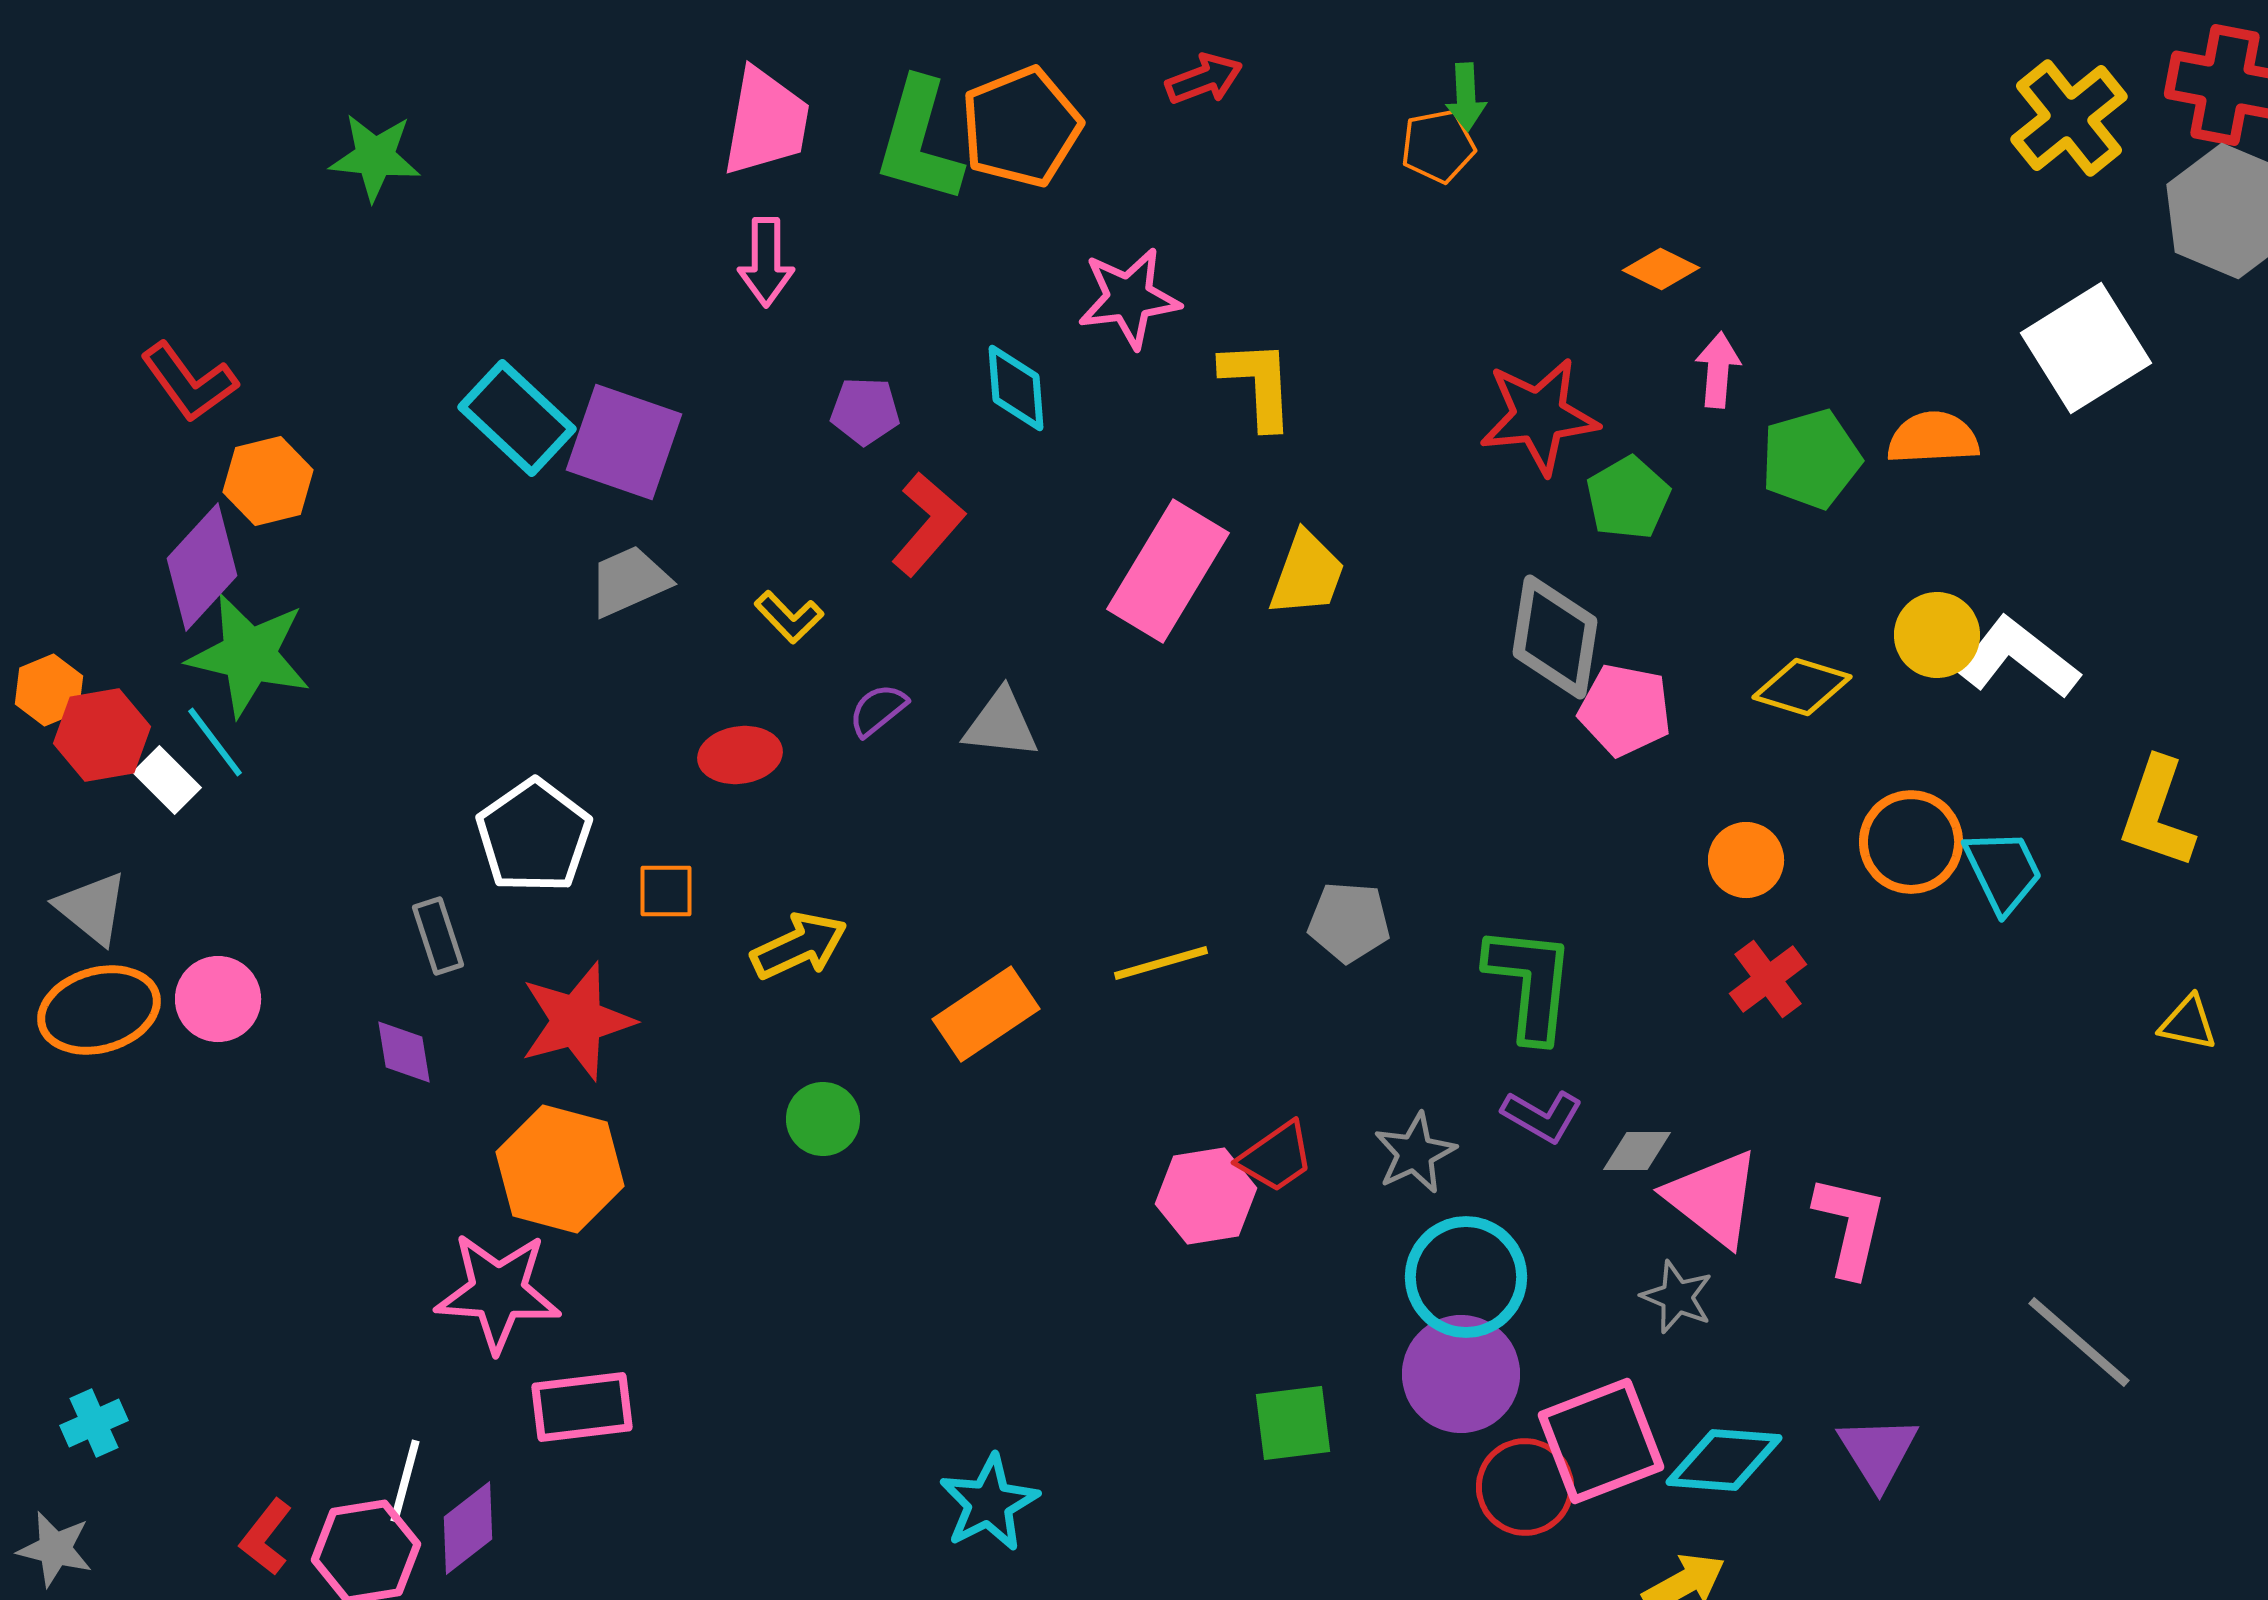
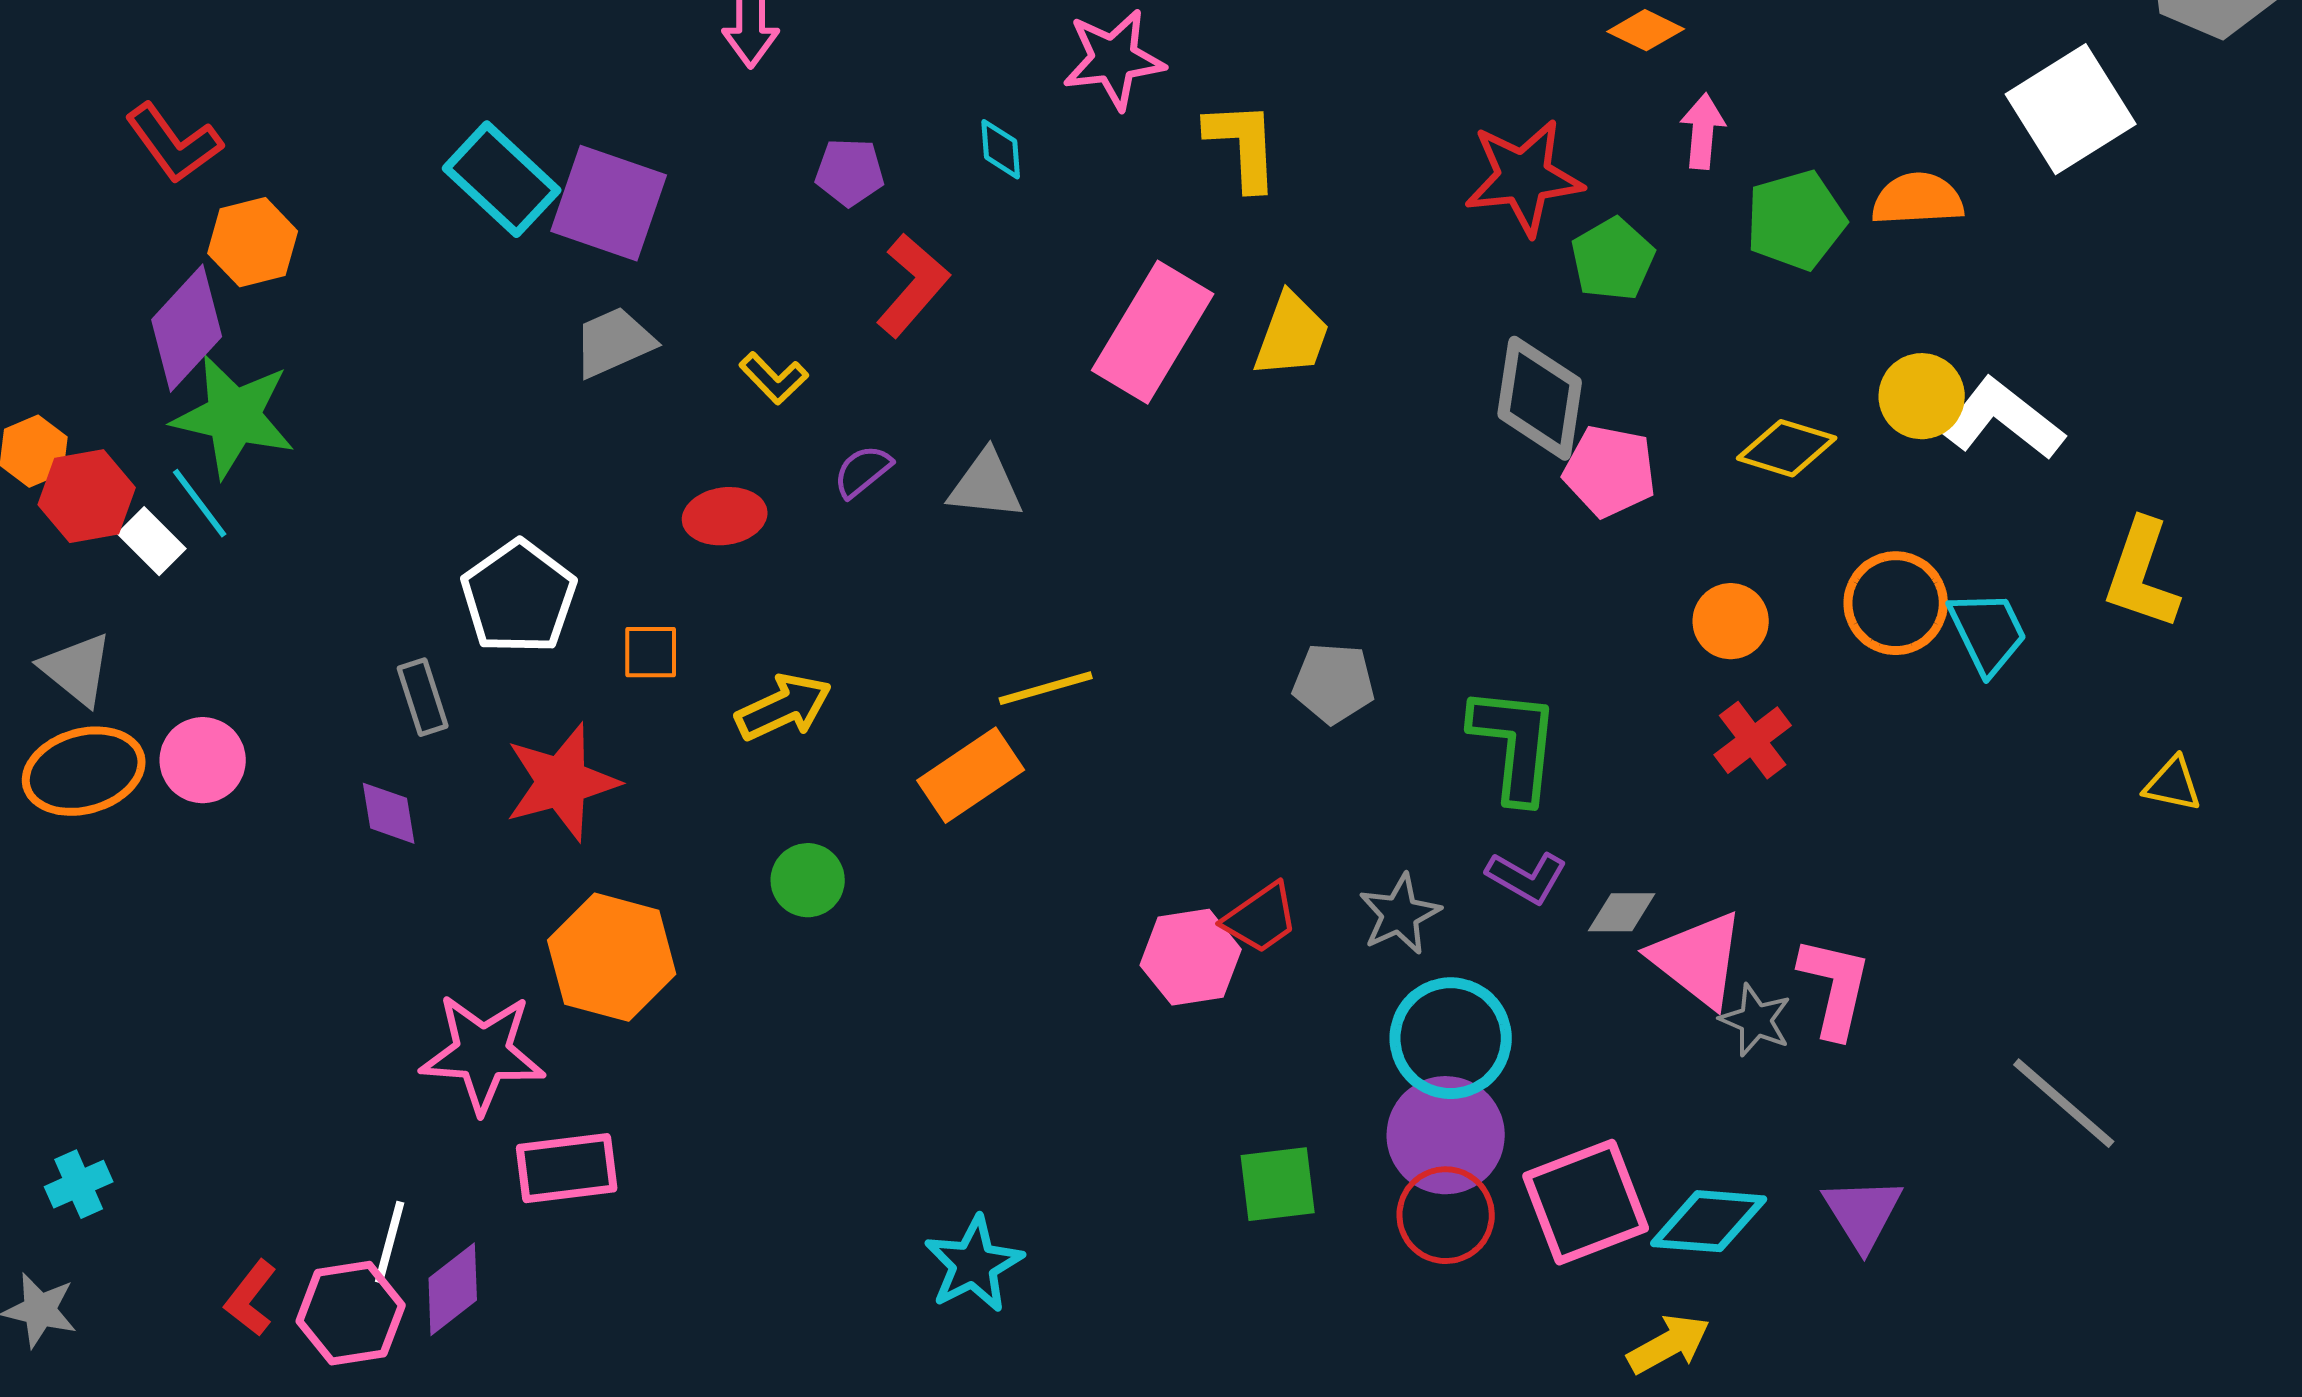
cyan diamond: (1016, 388) -> (1001, 149), size x0.7
yellow line: (1161, 963) -> (1046, 688), moved
orange hexagon: (560, 1169) -> (612, 957), moved
gray star: (1677, 1297) -> (1756, 1020), moved
red circle: (1525, 1487) -> (1446, 1215), moved

